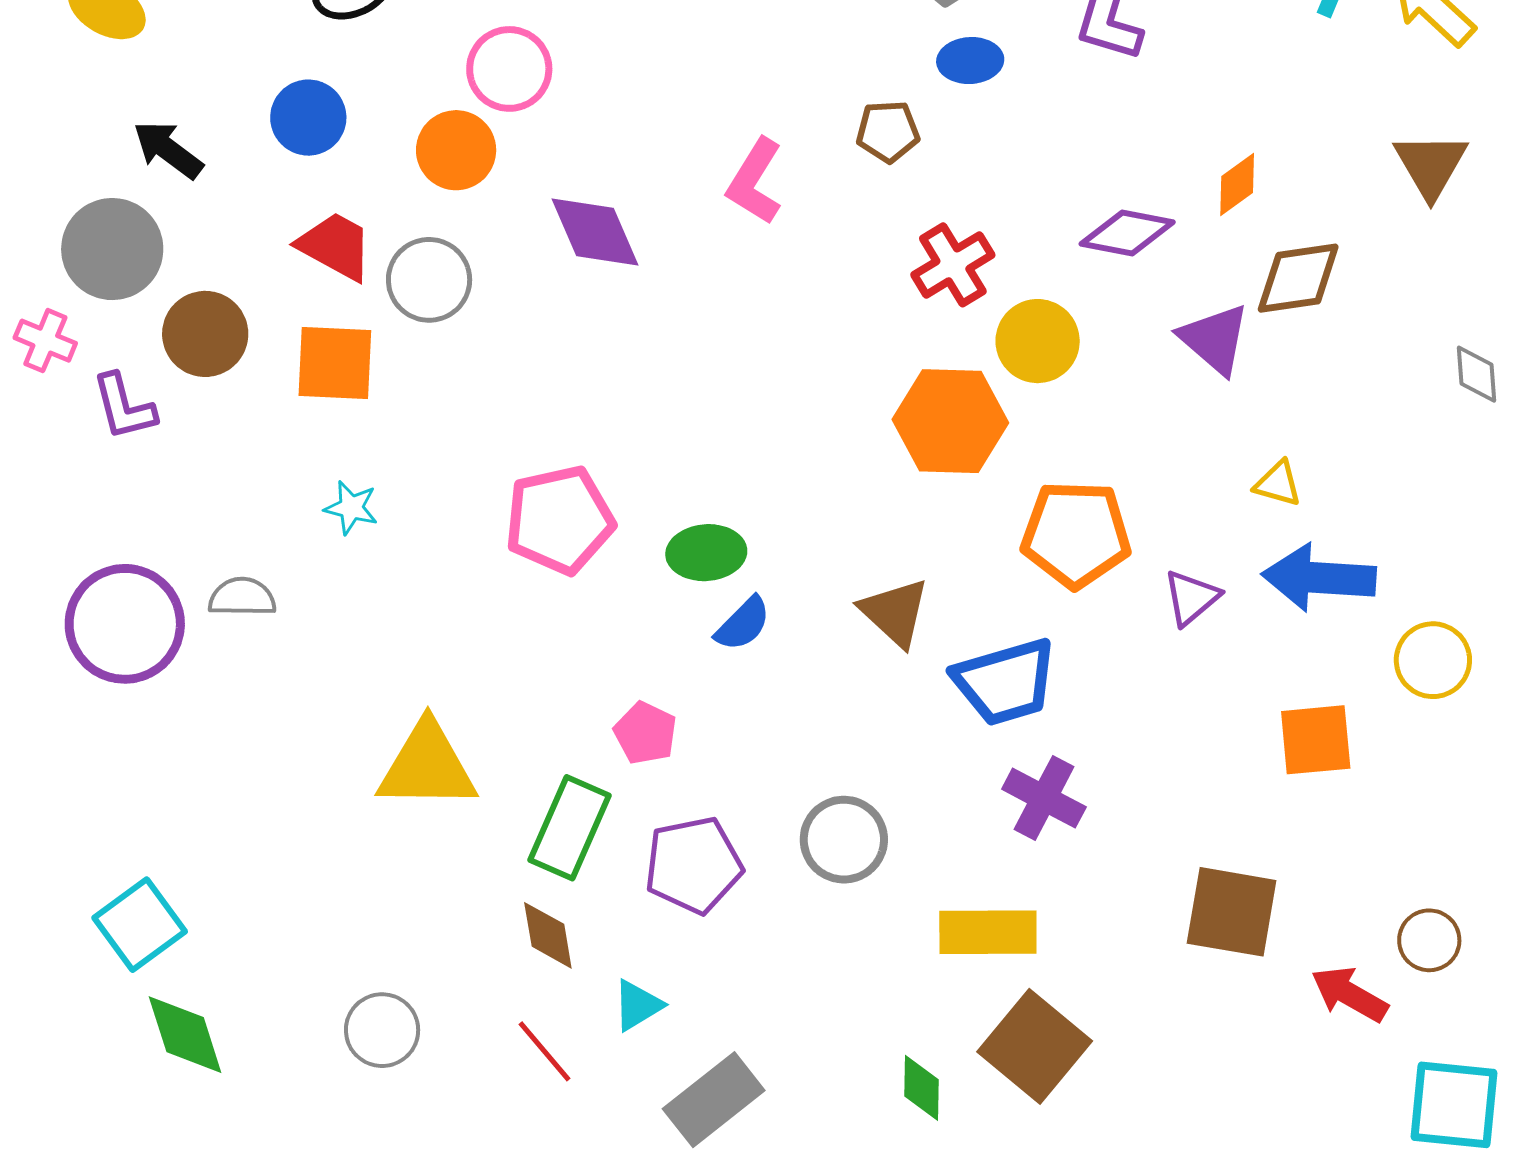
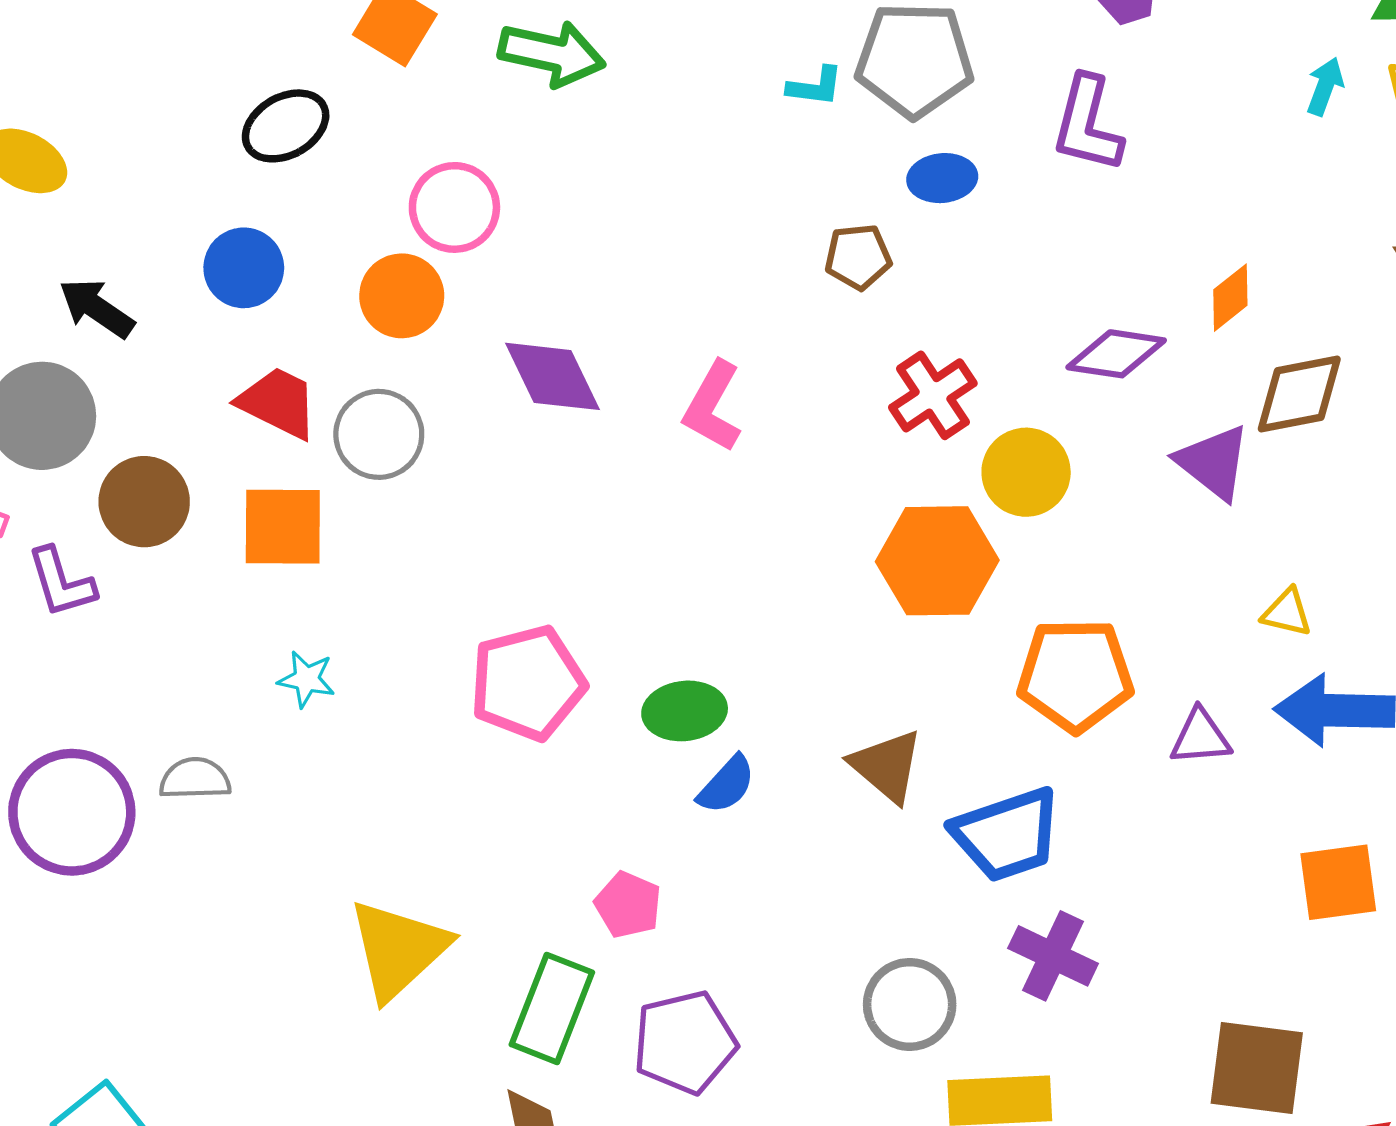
pink L-shape: (755, 181) -> (713, 406), moved
purple triangle: (1191, 598) -> (1200, 737), turned 38
yellow triangle: (427, 766) -> (398, 949), turned -41
gray circle: (844, 840) -> (910, 1004), moved

